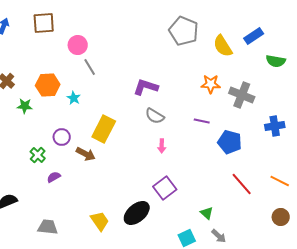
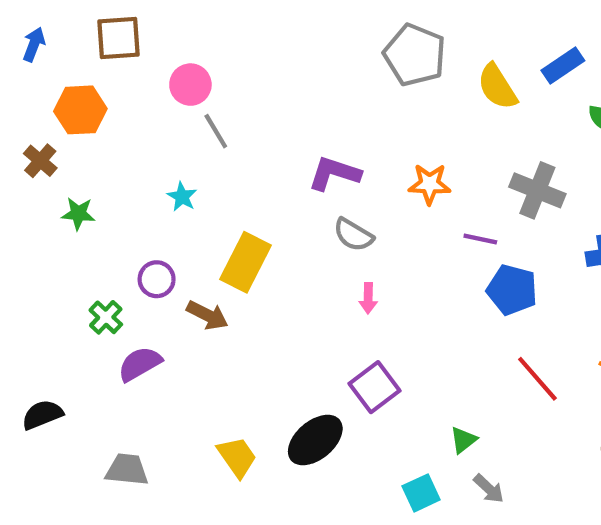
orange star: (211, 84) -> (430, 184), moved
orange hexagon: (48, 85) -> (80, 110), moved
purple line: (202, 121) -> (480, 239), moved
purple semicircle: (54, 177) -> (140, 364), size x1.5
green triangle: (207, 213) -> (463, 440), turned 40

